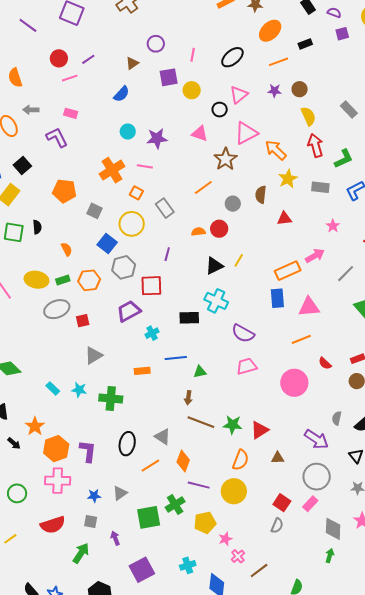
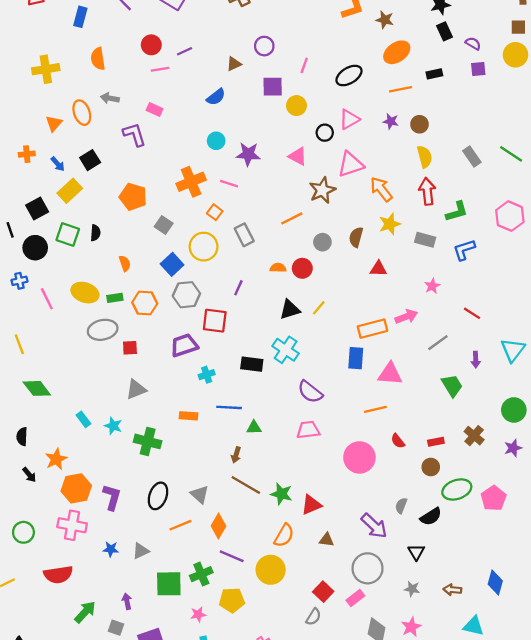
gray square: (91, 521) -> (116, 628), moved
pink star: (225, 539) -> (198, 614), moved

